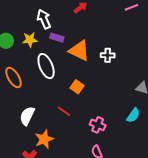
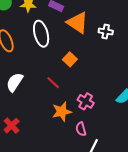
orange star: (44, 139) -> (62, 112), moved

